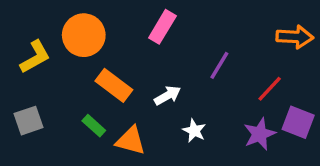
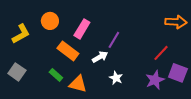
pink rectangle: (162, 27) -> (82, 29), moved
orange circle: (84, 35) -> (50, 21), size x0.7
purple line: (219, 65) -> (114, 40), moved
gray square: (28, 121) -> (17, 72), turned -36

